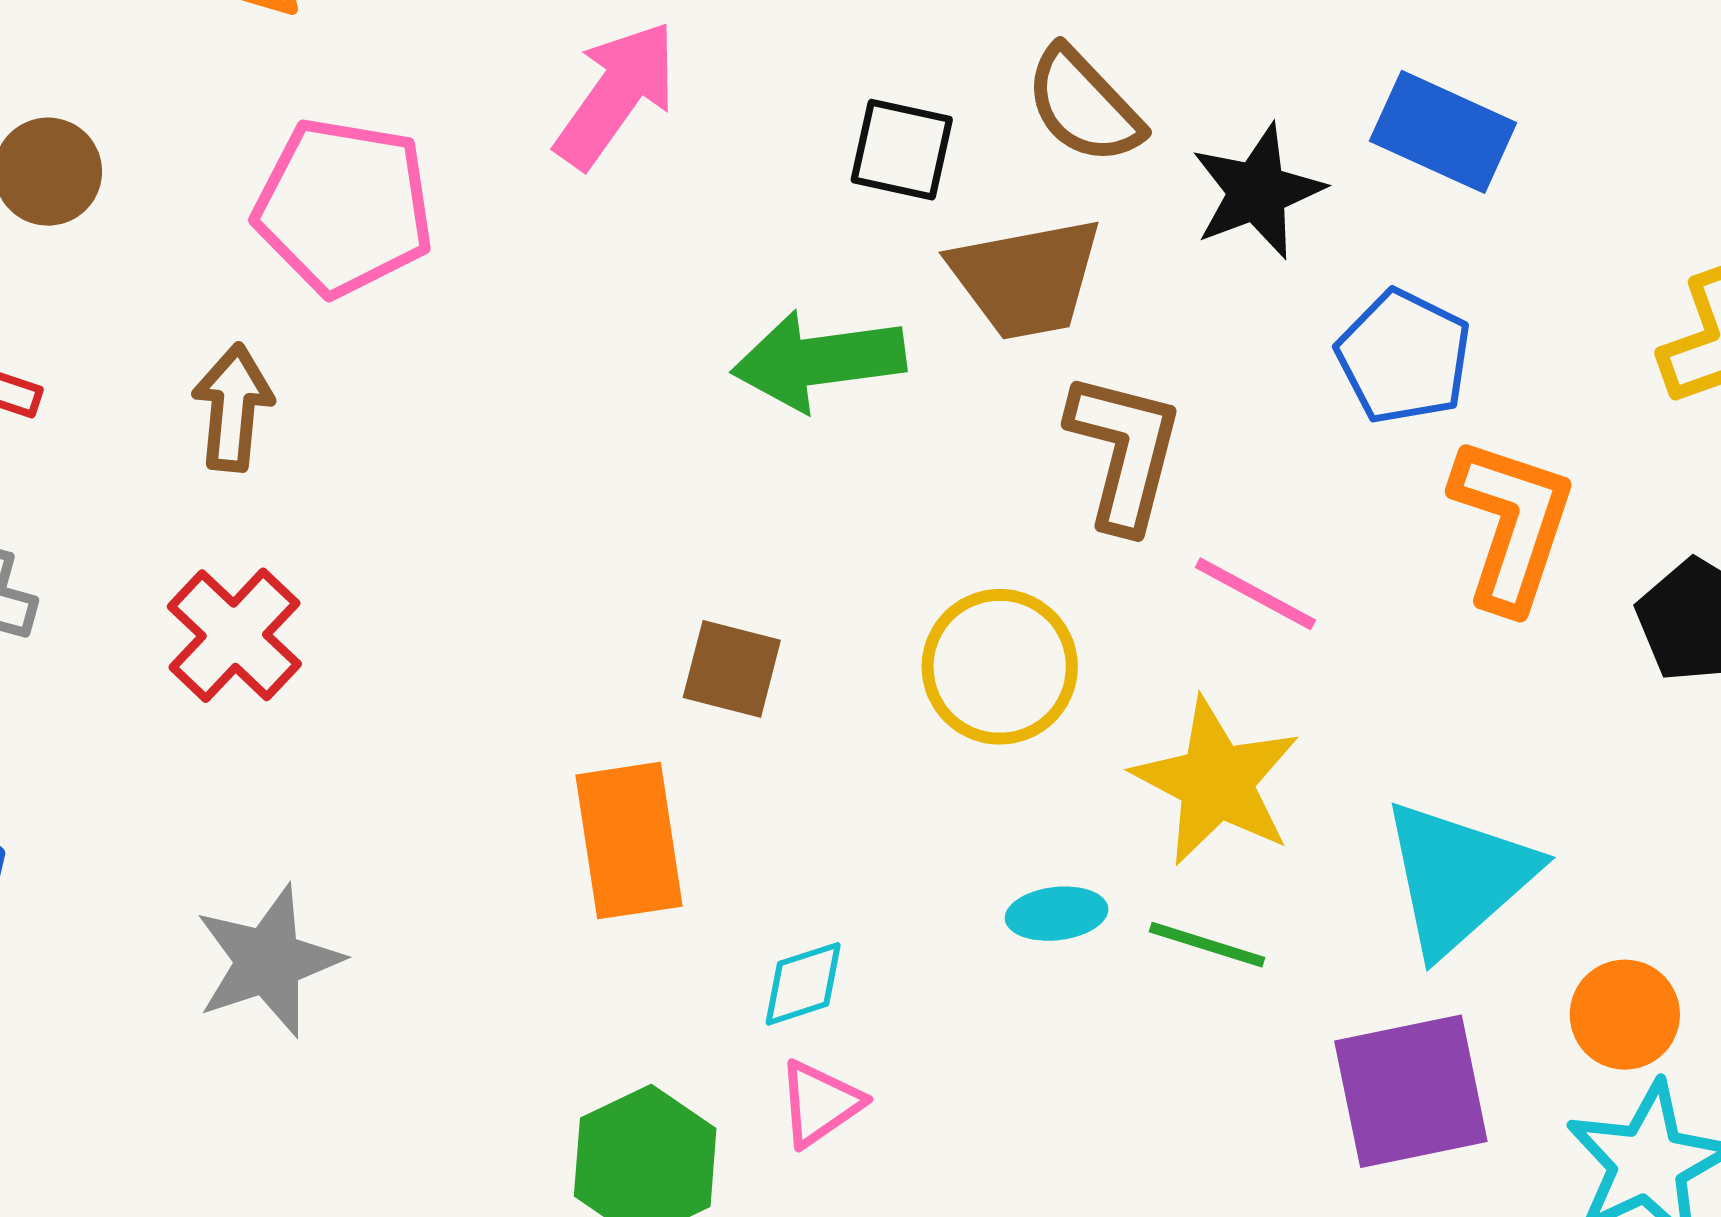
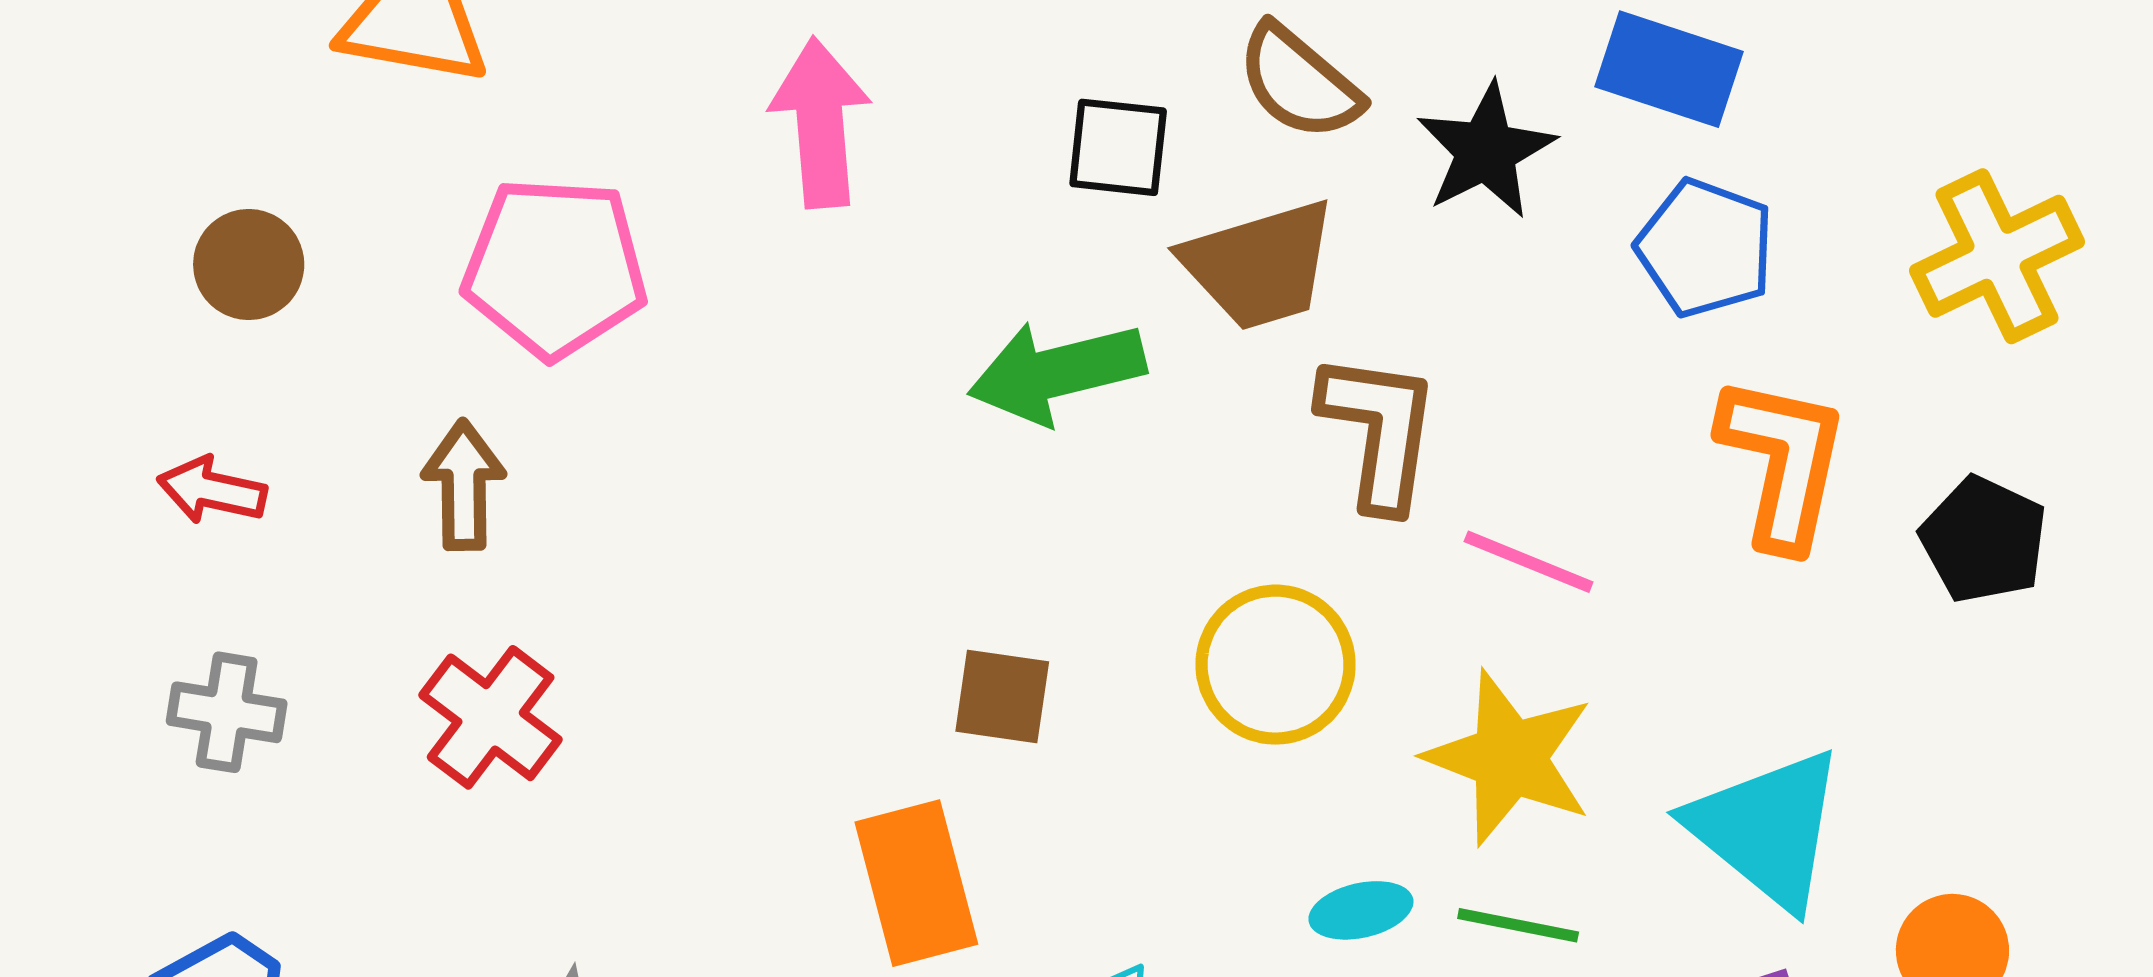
pink arrow: (616, 94) -> (820, 123), turned -34
blue pentagon: (1404, 357) -> (1705, 248), moved
cyan triangle: (1458, 877) -> (1767, 829), turned -33

